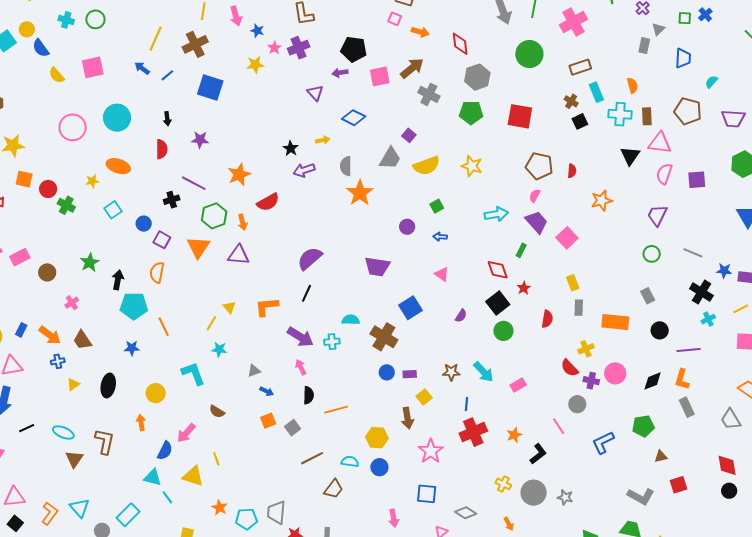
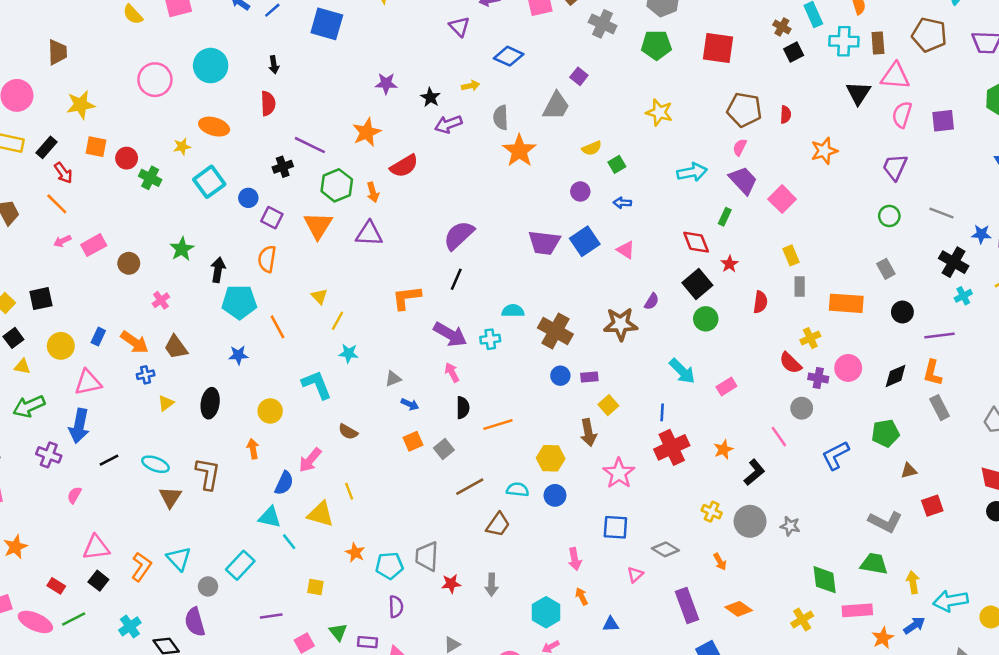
purple star: (200, 140) -> (386, 83), moved
yellow semicircle: (426, 166) -> (592, 148), moved, size x0.6
cyan square: (113, 210) -> (209, 182), size x1.4
yellow triangle: (229, 307) -> (319, 296), moved
blue square: (411, 308) -> (585, 241), moved
brown star: (451, 372) -> (621, 324), moved, size x1.5

